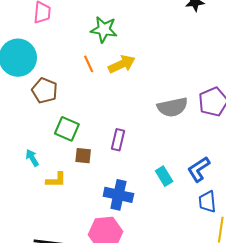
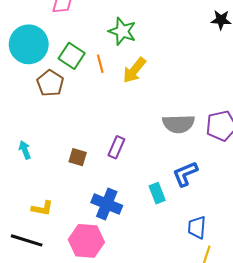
yellow arrow: (122, 64) -> (134, 70), turned 144
green square: (67, 129) -> (72, 56), moved
blue L-shape: (199, 169) -> (185, 174), moved
yellow L-shape: (56, 180) -> (42, 208), moved

